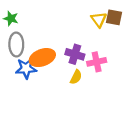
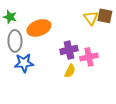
purple cross: (75, 54) -> (69, 50), turned -30
orange ellipse: (42, 58) -> (39, 28), moved

